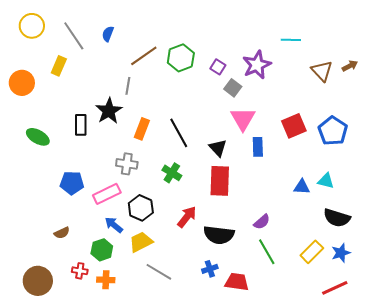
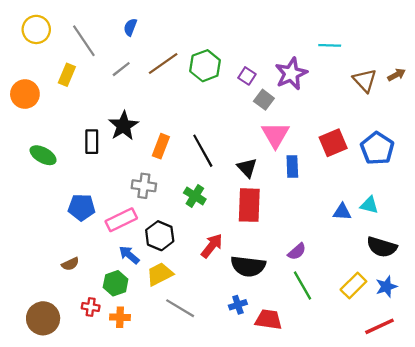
blue semicircle: (108, 34) -> (130, 27), moved
gray line: (128, 86) -> (121, 69), moved, turned 42

